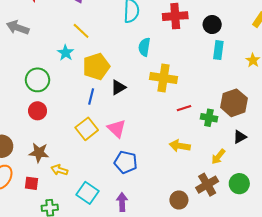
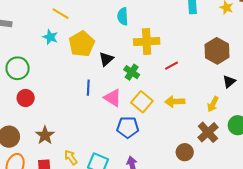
green circle: (37, 80) -> (18, 68), moved
blue line: (91, 97) -> (88, 88), moved
red circle: (38, 111) -> (26, 98), moved
green cross: (209, 118) -> (132, 72), moved, turned 35
yellow square: (87, 129) -> (142, 102), moved
brown star: (39, 153) -> (45, 135), turned -30
yellow arrow: (59, 170) -> (71, 157), moved, turned 49

